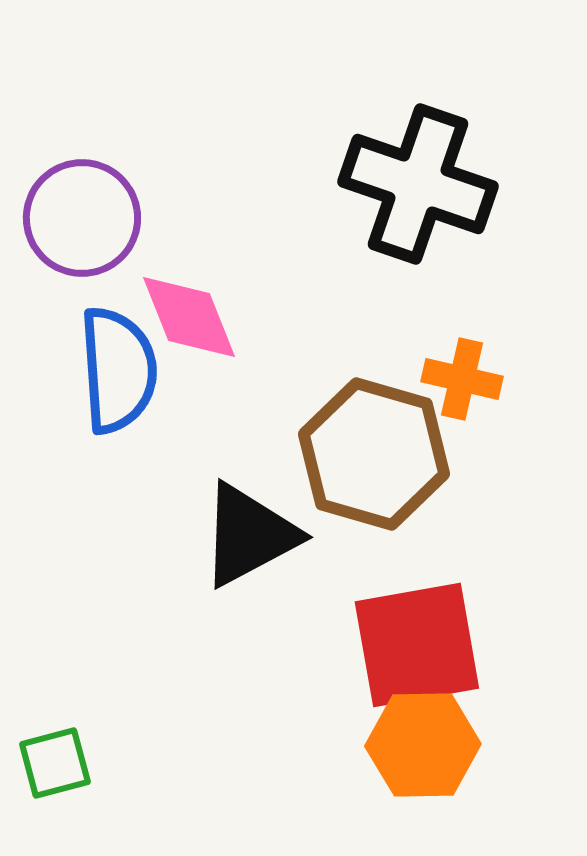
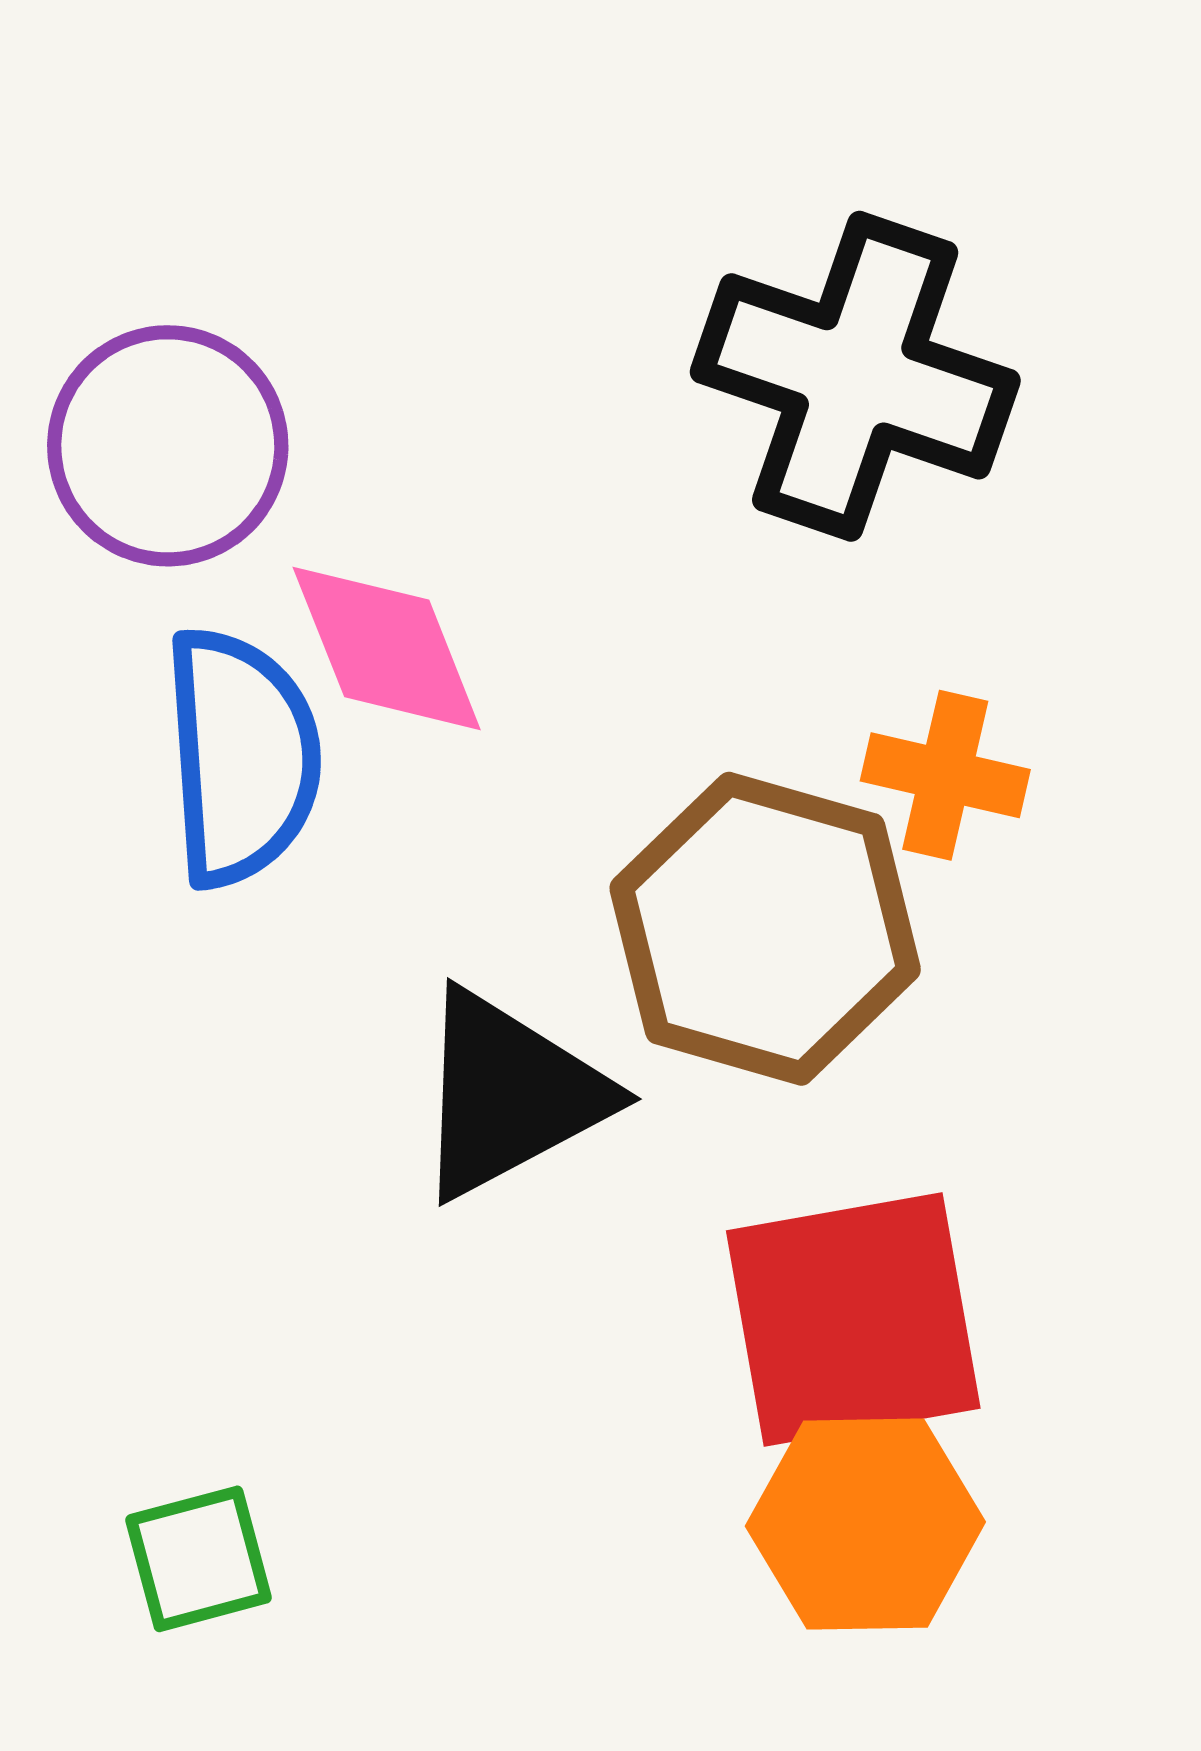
green square: (55, 763) -> (198, 1559), moved

